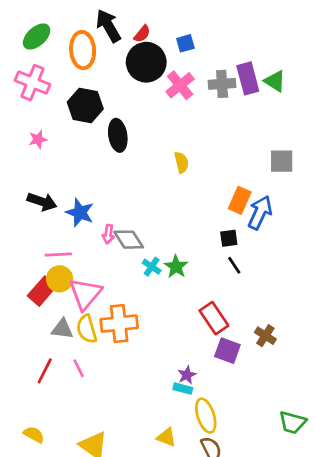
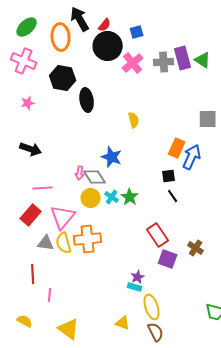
blue star: (80, 213) -> (112, 157), moved
yellow circle: (60, 279) -> (91, 198), moved
pink line: (79, 368) -> (50, 295), moved, turned 32
red line: (45, 371) -> (33, 274), turned -30

